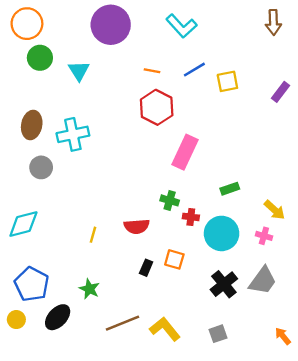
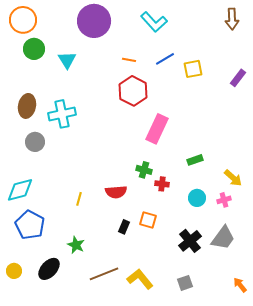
cyan circle: (222, 233) -> (197, 198), moved, size x0.6
pink cross: (264, 236) -> (224, 200), turned -32
blue pentagon: (32, 284) -> (30, 225), moved

